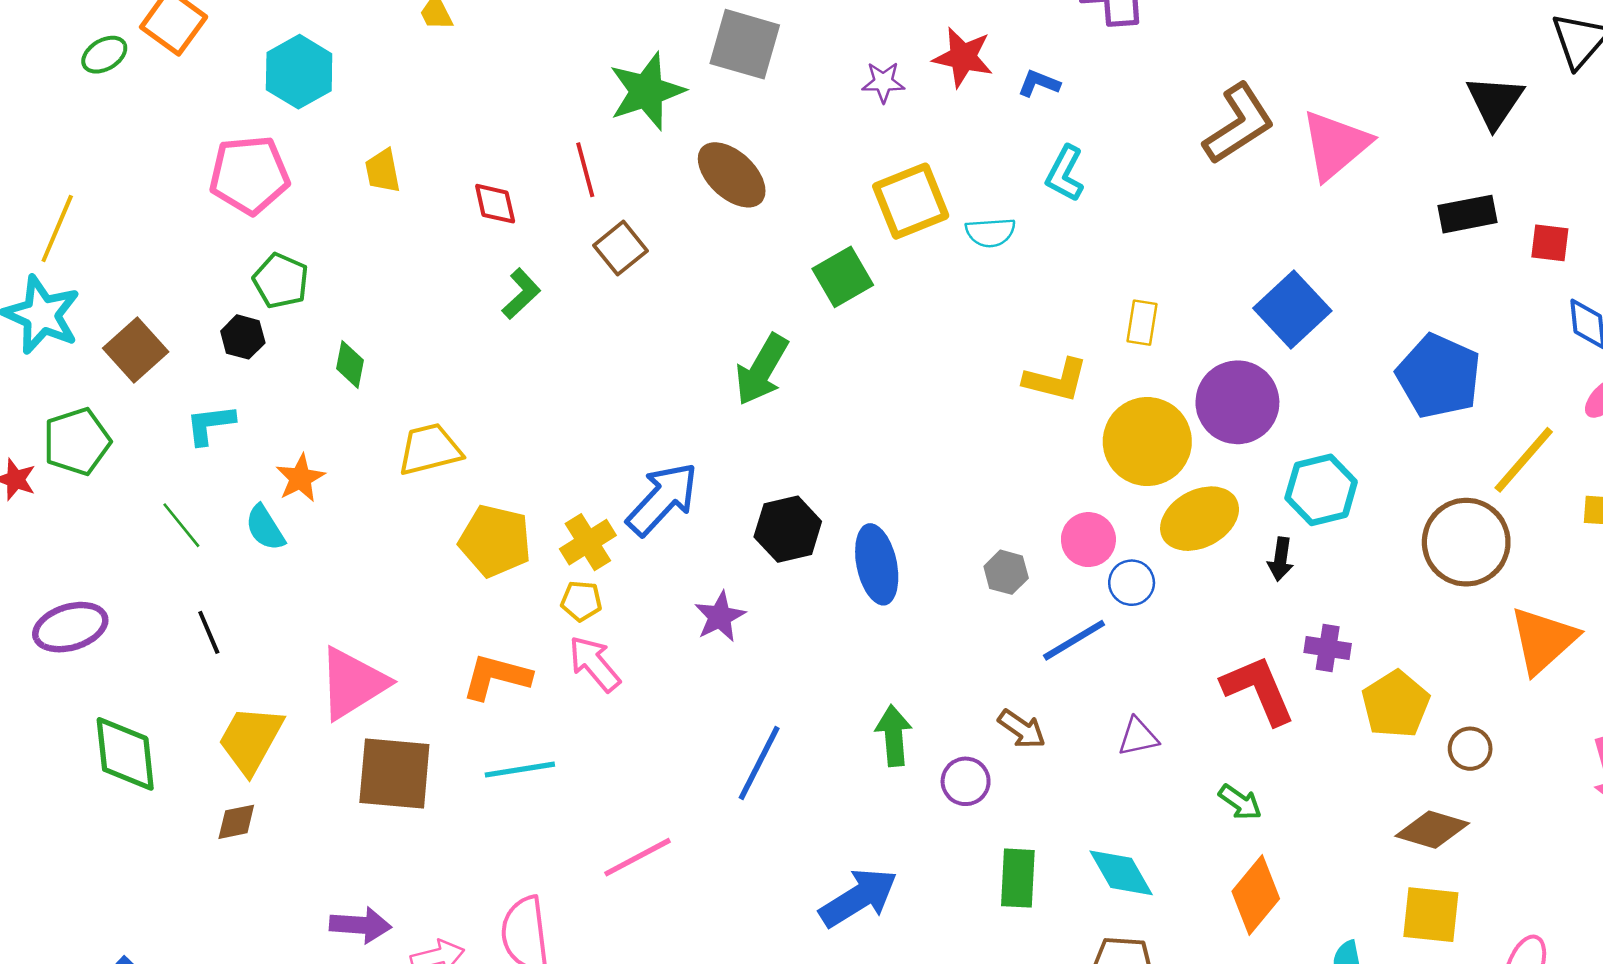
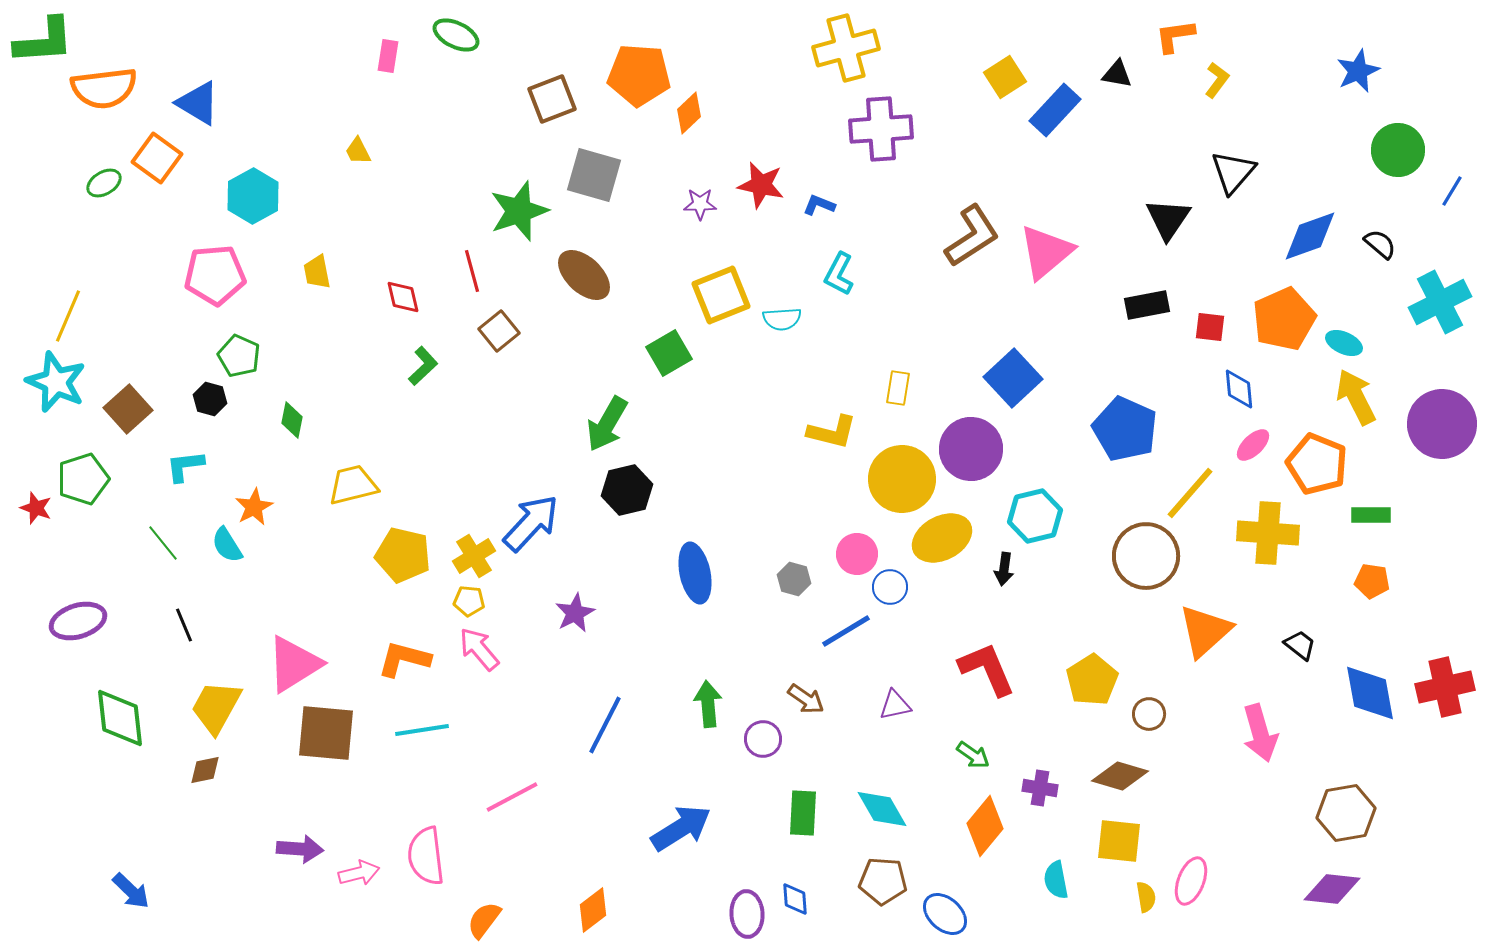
black hexagon: (788, 529) -> (627, 490), moved
purple cross: (1328, 648) -> (1040, 788), moved

